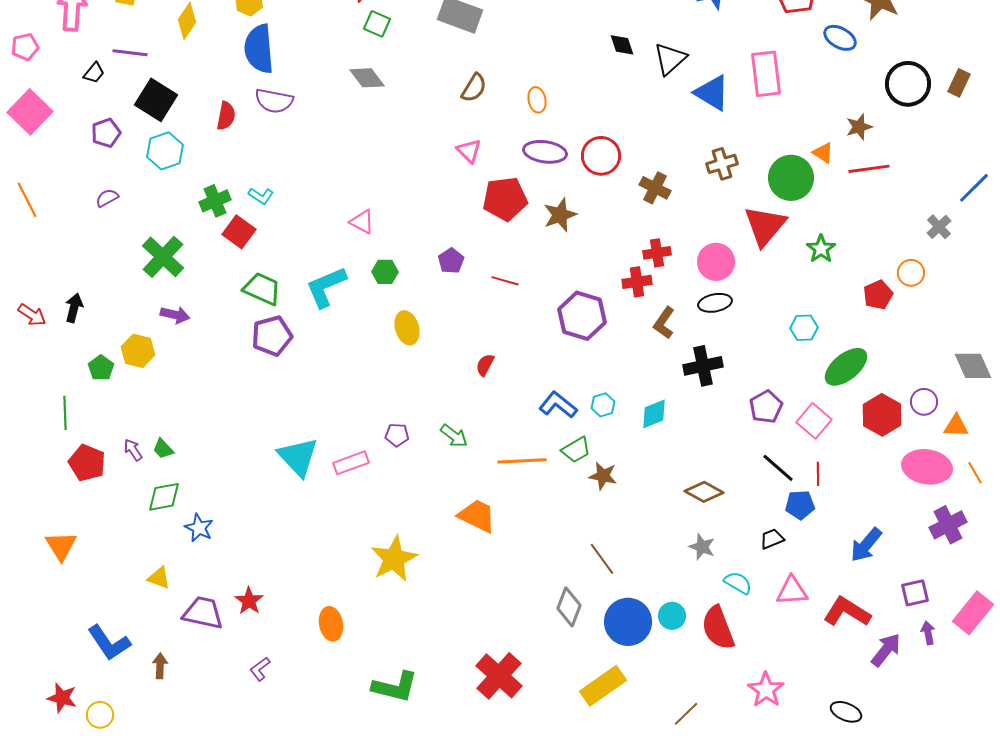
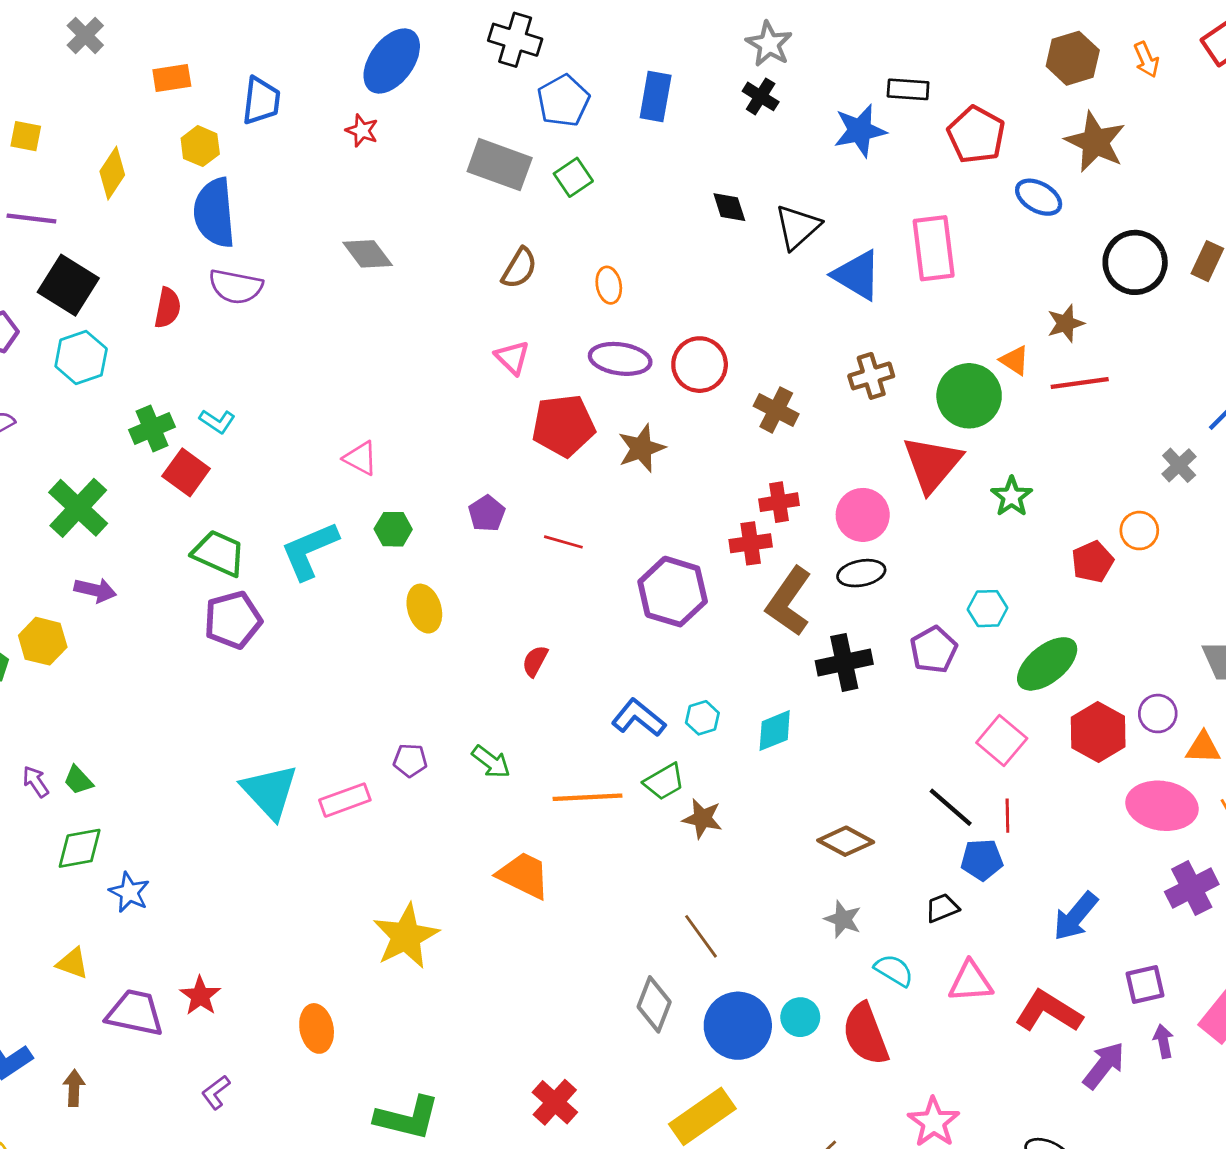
green square: (377, 24) -> (573, 177), moved, turned 32
brown L-shape: (664, 323) -> (789, 601), size x1.5
purple pentagon: (766, 407) -> (934, 650), moved
red cross: (499, 676) -> (555, 1102), size x0.7

